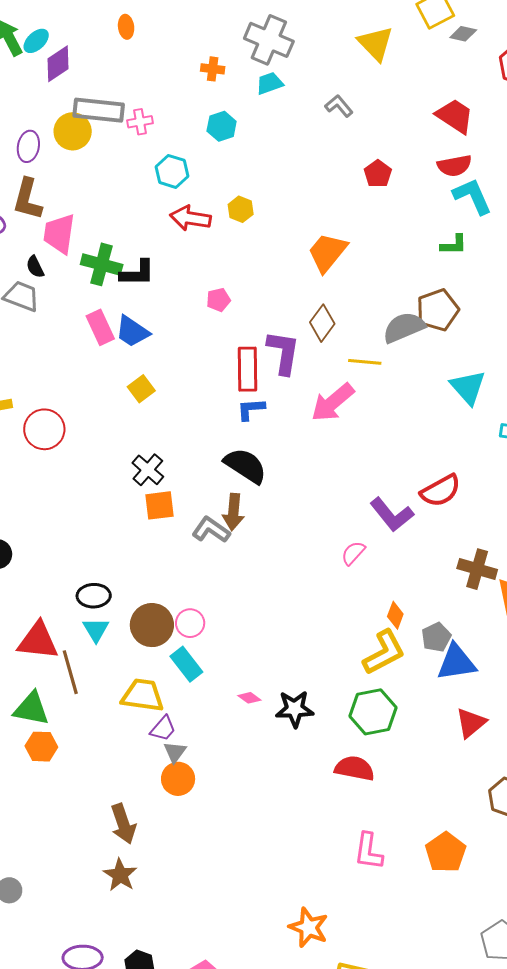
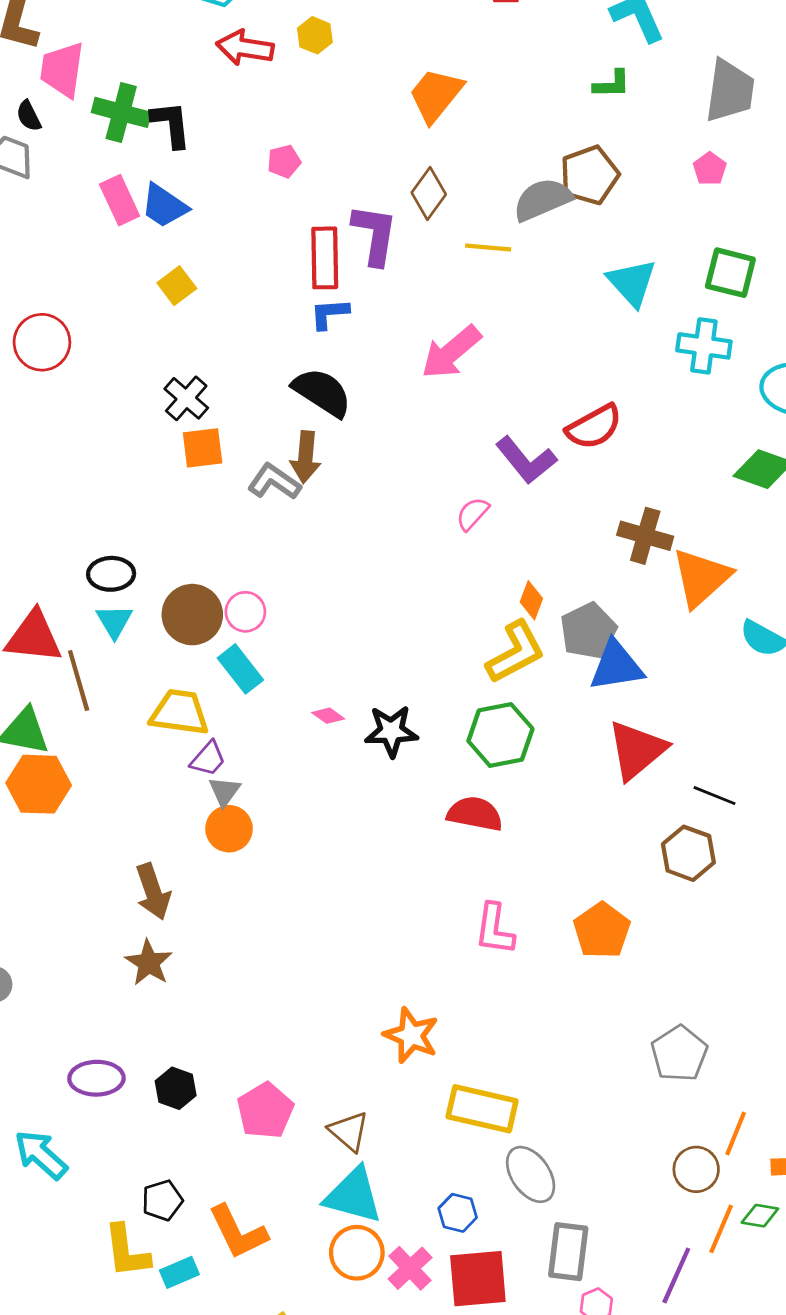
black L-shape: (137, 273) -> (171, 124), turned -96
pink arrow: (333, 402) -> (451, 352), moved
gray pentagon: (436, 637) -> (588, 631), size x1.4
red triangle: (471, 723) -> (637, 750), size x1.4
orange hexagon: (41, 747) -> (39, 784), size x1.4

